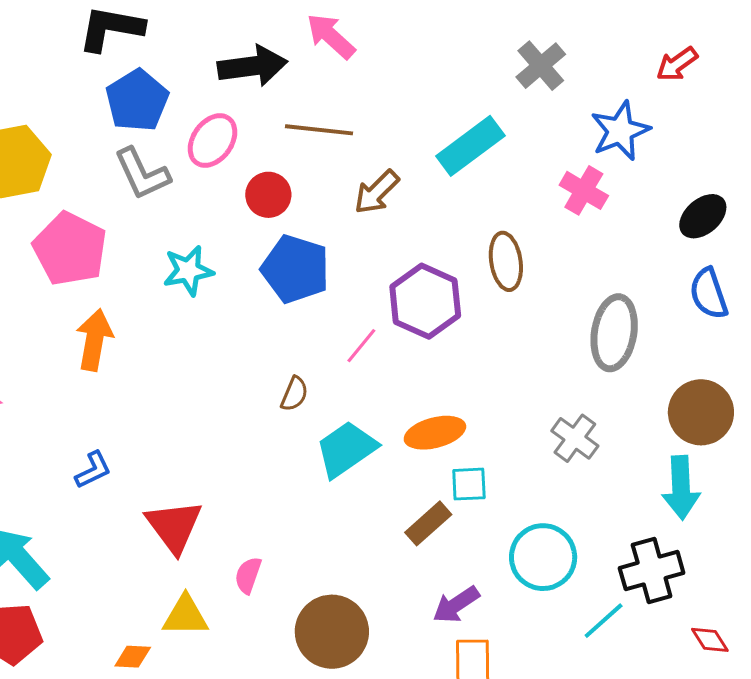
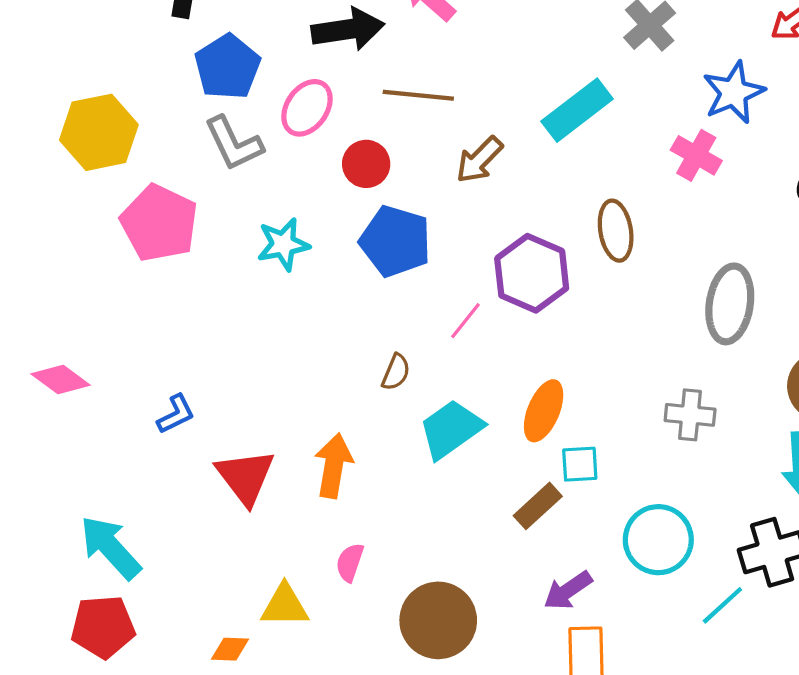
orange arrow: (94, 340) -> (334, 466), moved
orange ellipse: (435, 433) -> (544, 411), turned -52
gray cross: (575, 438) -> (690, 415), turned -30
blue L-shape: (93, 470) -> (176, 414), moved
red triangle: (174, 526) -> (245, 477), moved

